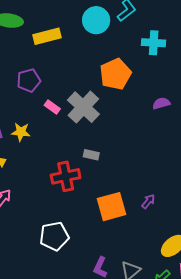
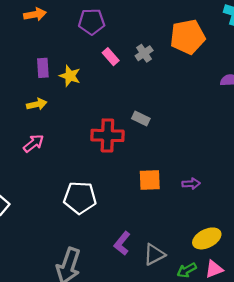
gray cross: (83, 107) -> (144, 53), moved, size x0.5
purple arrow: (148, 201) -> (191, 184), turned 35
orange square: (112, 207) -> (150, 180), size x0.7

